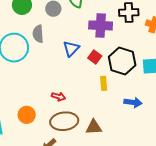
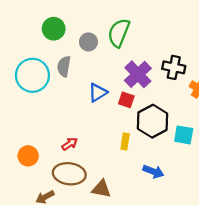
purple cross: (101, 25) -> (138, 74), turned 30
red square: (95, 57) -> (126, 100), moved, turned -32
red arrow: (58, 97) -> (70, 144), turned -64

